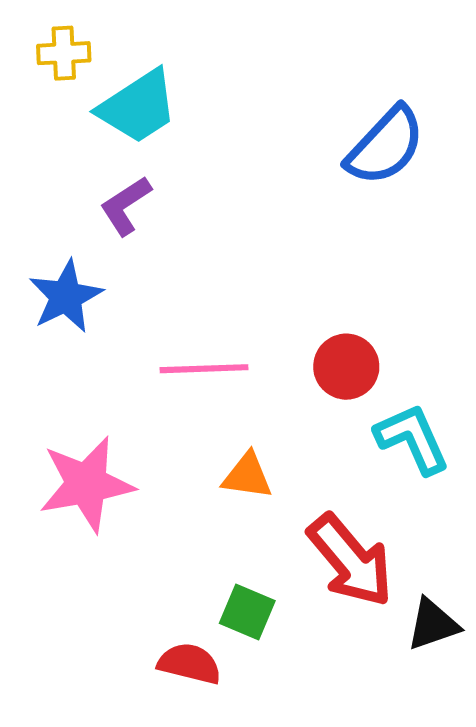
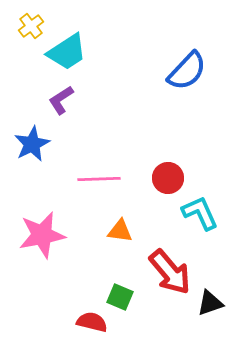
yellow cross: (64, 53) -> (31, 26), turned -35

